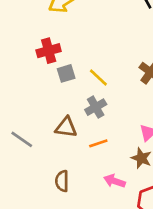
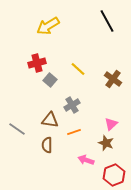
gray square: (66, 73) -> (50, 80), turned -32
yellow line: (98, 78) -> (78, 69), moved
brown semicircle: (62, 181) -> (47, 145), moved

